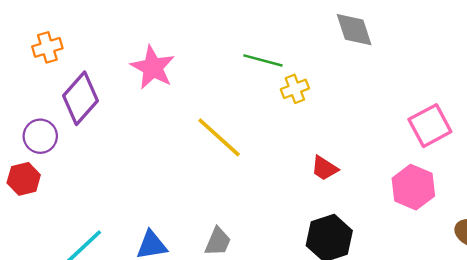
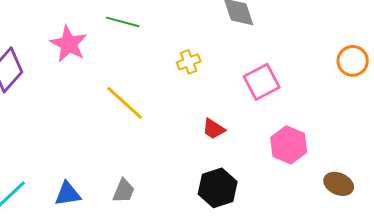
green line: (263, 60) -> (123, 22), moved
pink square: (430, 126) -> (262, 82), moved

